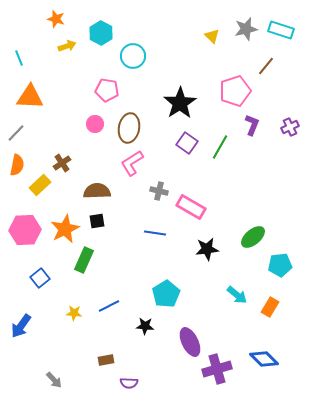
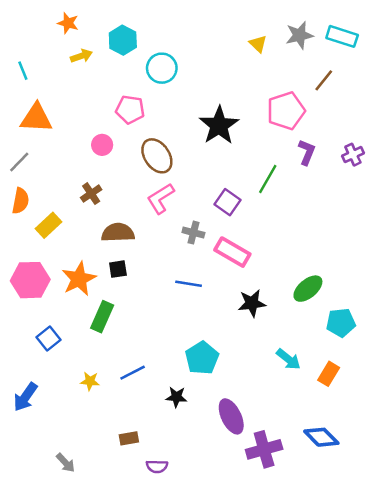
pink circle: (95, 124) -> (102, 145), moved
brown ellipse: (129, 128) -> (157, 156), turned -44
purple square: (187, 143) -> (228, 202), moved
brown cross: (62, 163) -> (91, 194), moved

